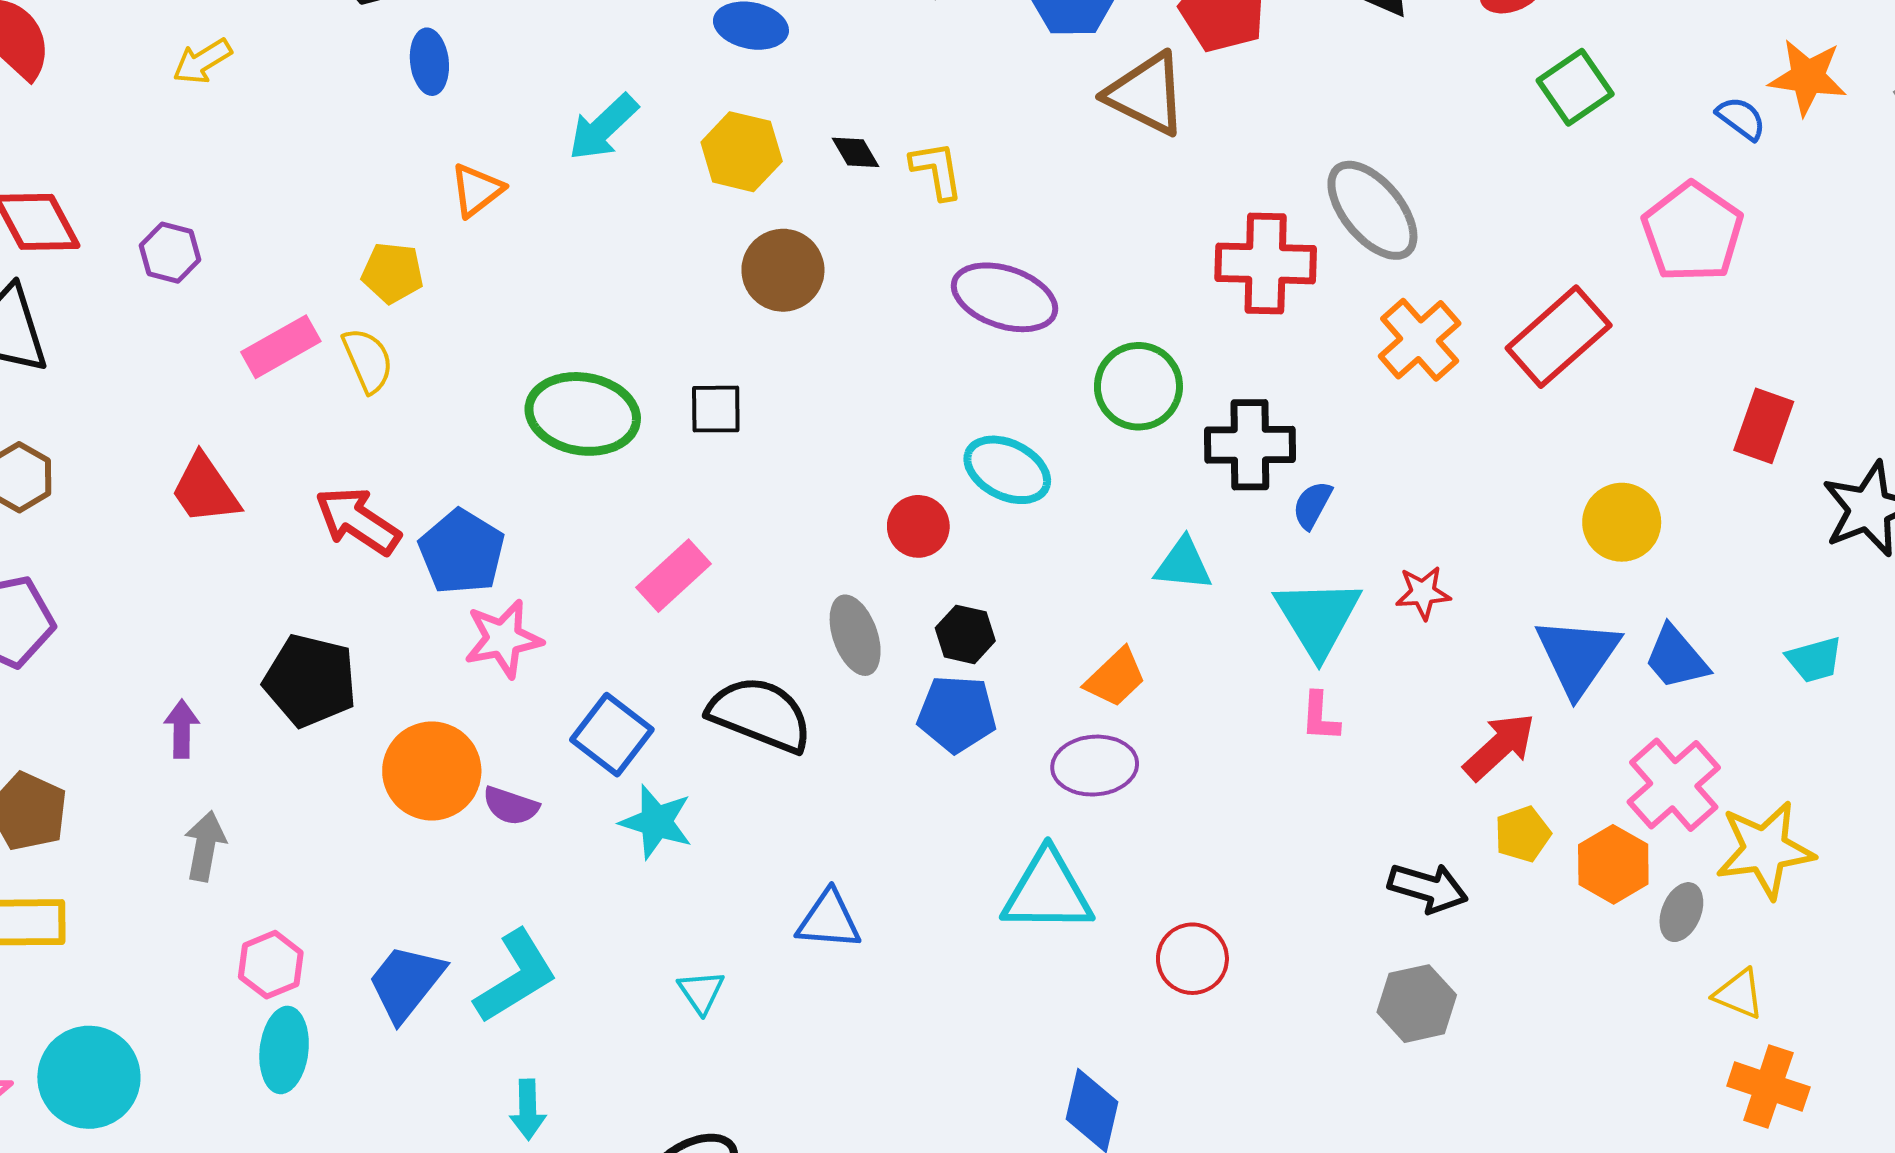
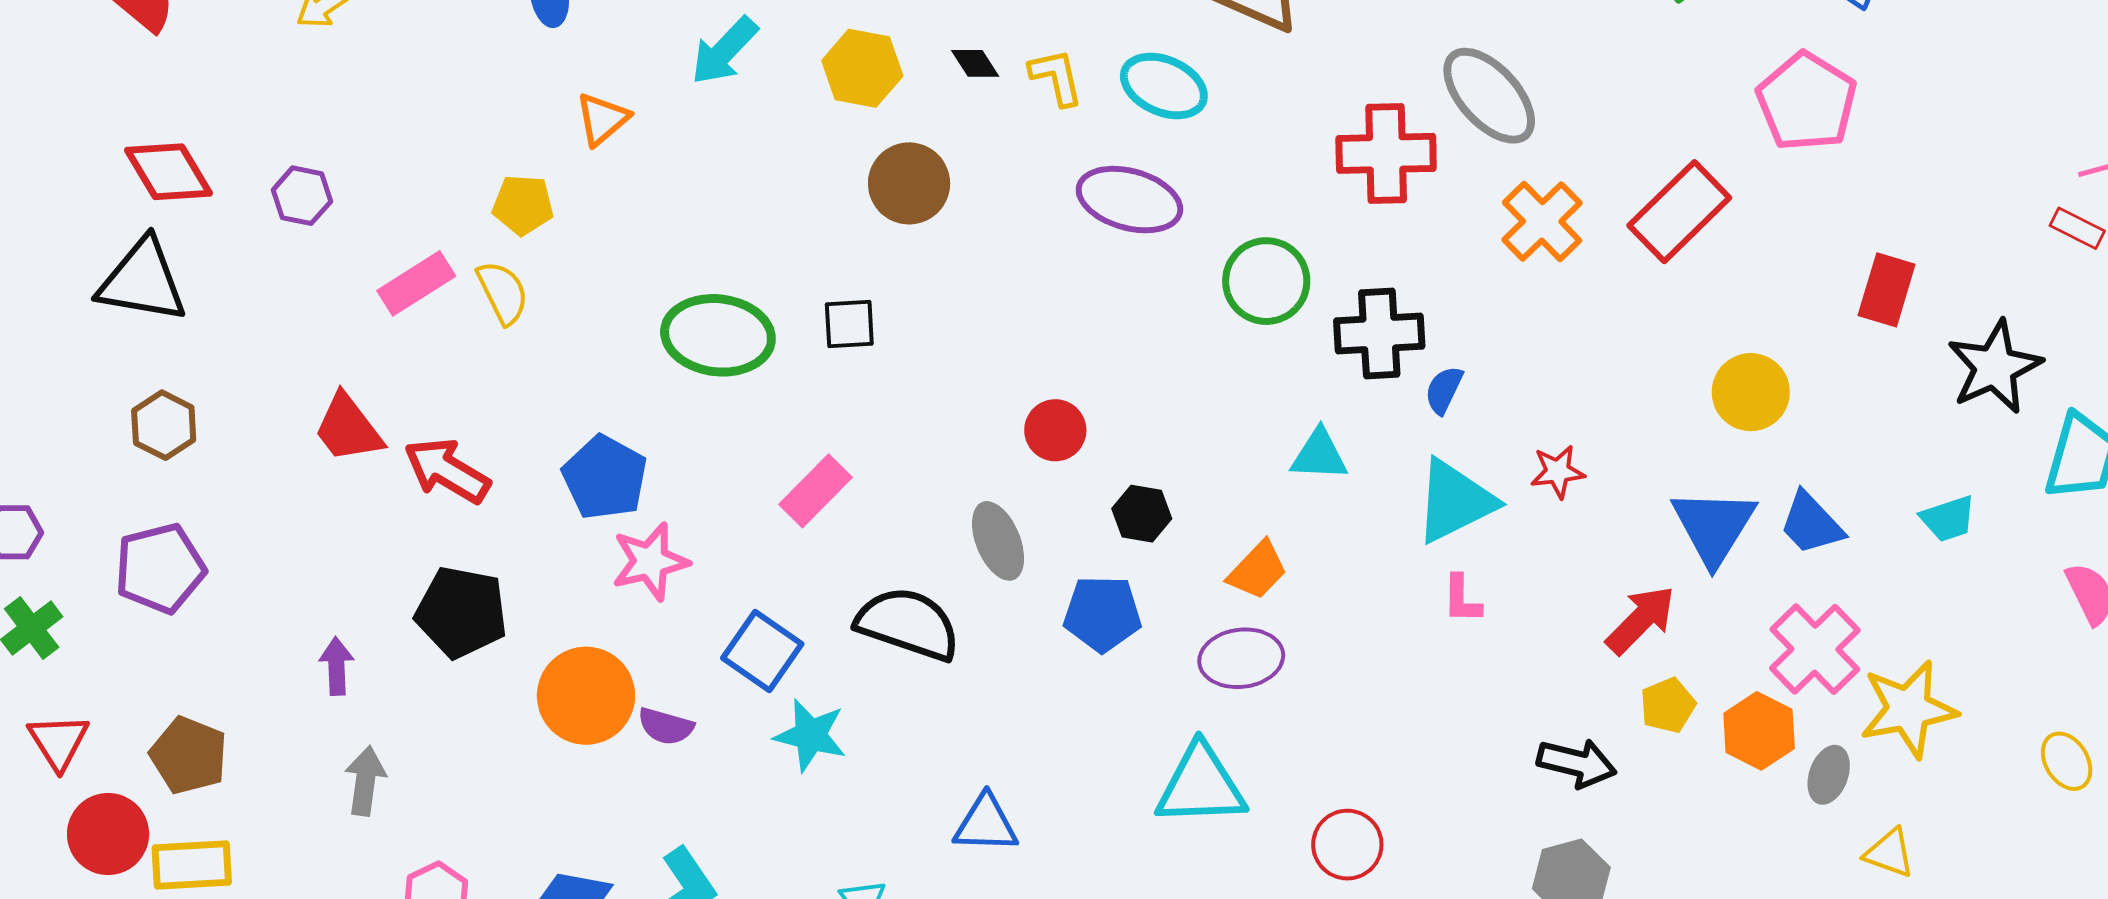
cyan ellipse: (1007, 470) -> (1164, 86), moved
red arrow: (358, 521) -> (447, 471), moved
cyan triangle: (1318, 618) -> (1455, 501), turned 38
black hexagon: (965, 634) -> (1142, 514), moved

